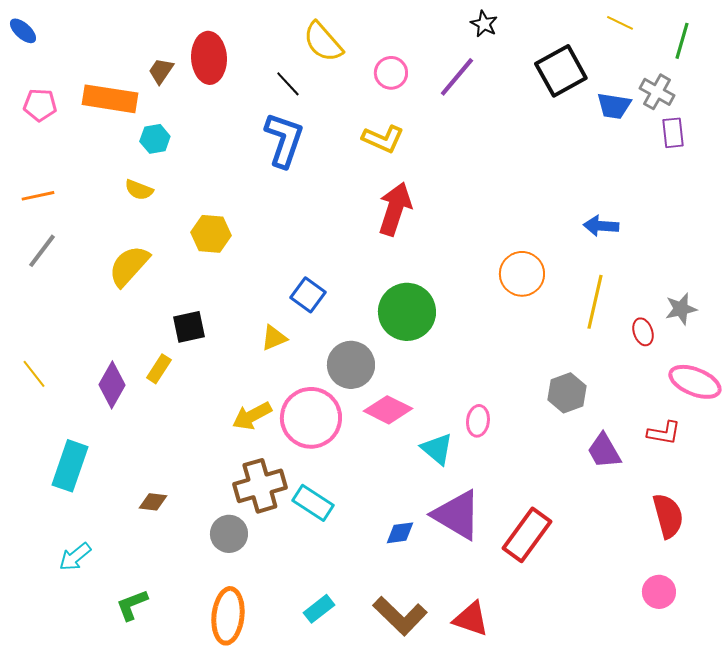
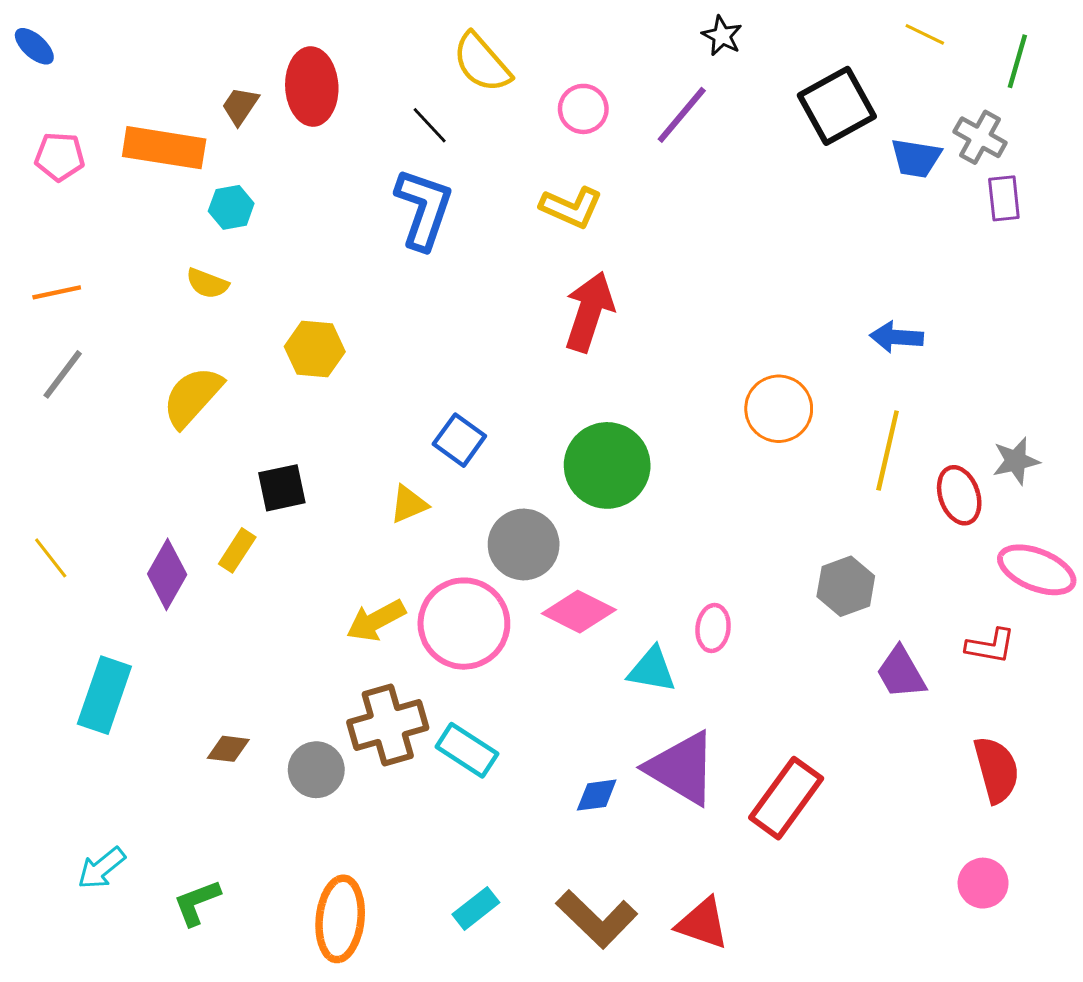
red ellipse: (643, 332) -> (959, 495), size x1.4
cyan triangle: (437, 449) -> (652, 670), turned -30
gray circle: (229, 534) -> (316, 770), moved
cyan arrow: (75, 557) -> (101, 868), moved

